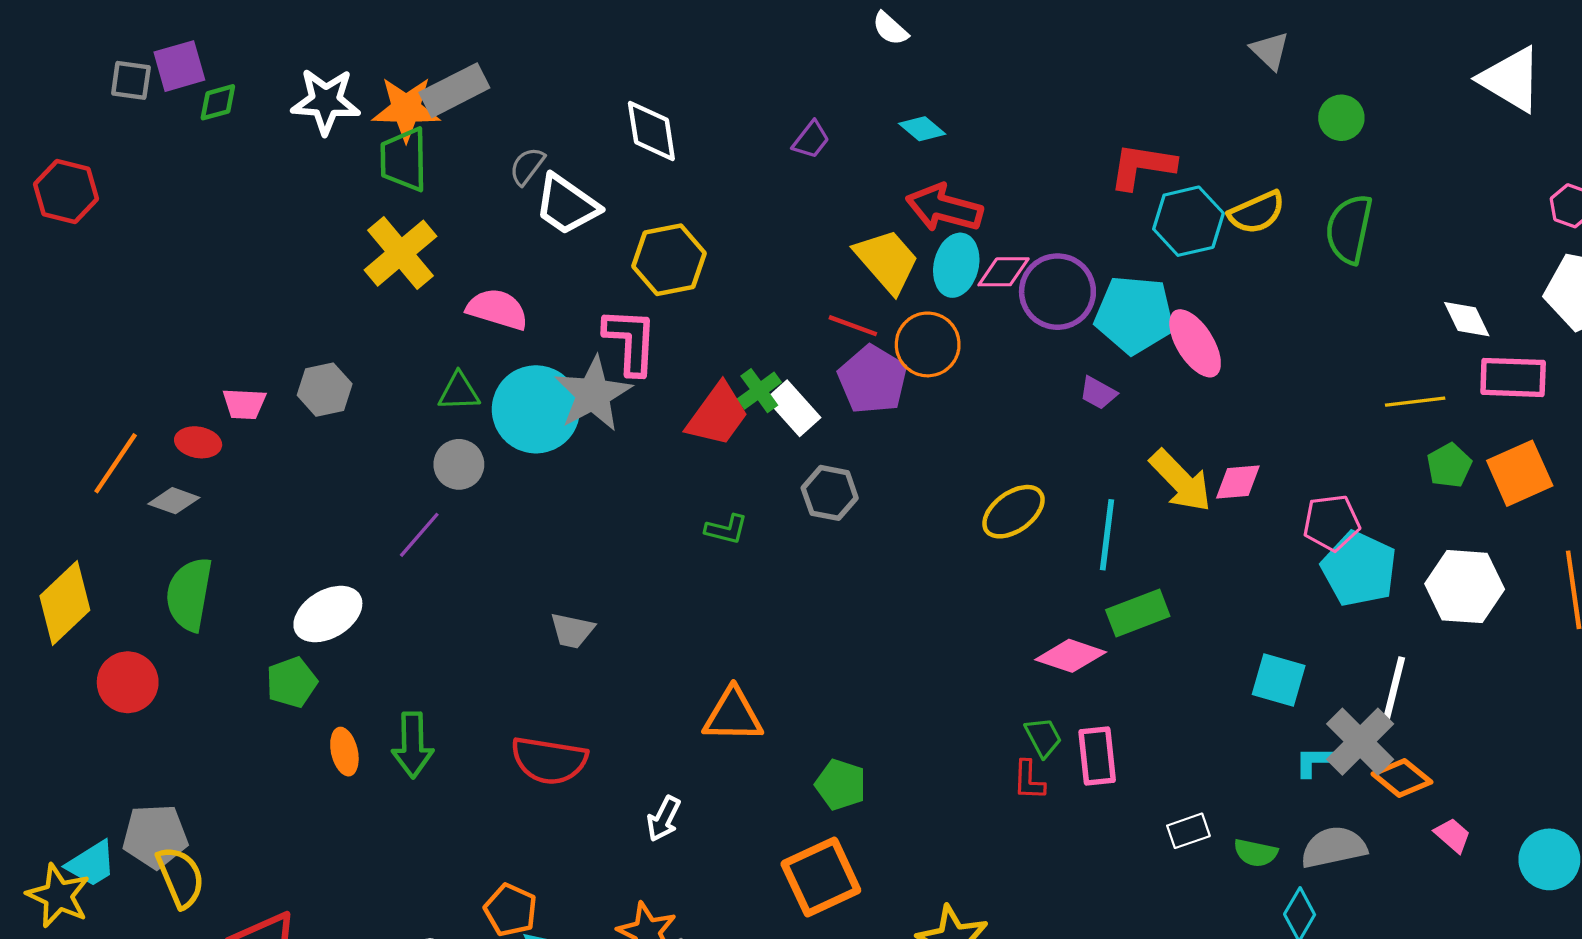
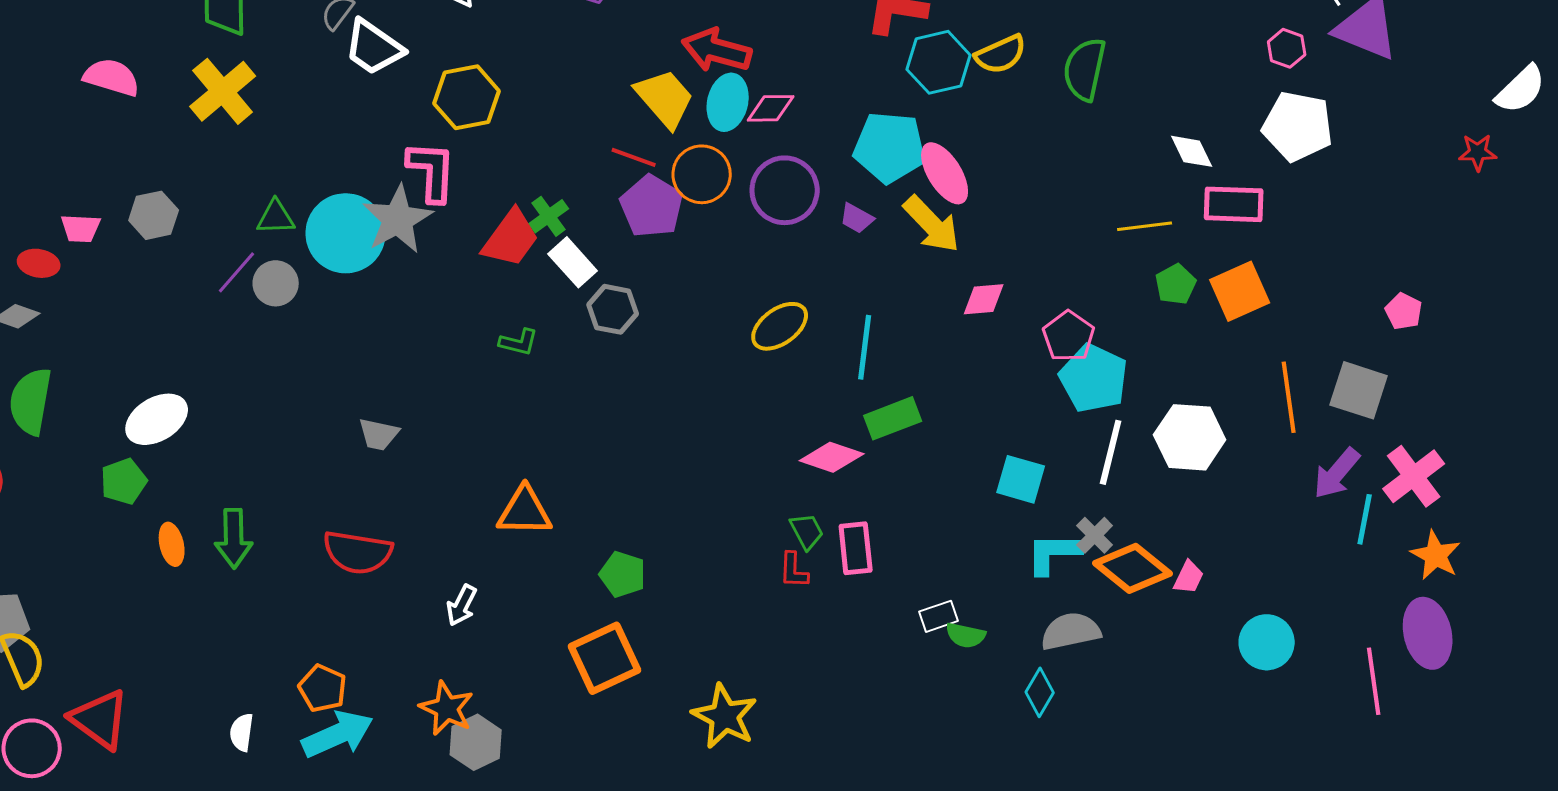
purple circle: (1057, 292) -> (785, 190), moved
pink semicircle: (497, 309) -> (112, 77), moved
white rectangle: (793, 408) -> (573, 262), moved
yellow arrow: (1181, 481) -> (932, 224), moved
pink pentagon: (1331, 523) -> (1069, 336), turned -30
purple line: (419, 535) -> (237, 272), moved
white hexagon: (1465, 587) -> (1190, 437), moved
white line: (1393, 692) -> (1111, 452), moved
gray cross: (1360, 742) -> (1095, 535), size x0.6
cyan L-shape: (1315, 761) -> (1054, 553), size x1.5
orange diamond: (1402, 778) -> (1133, 568), size x1.4
pink trapezoid: (1453, 835) -> (1189, 577), moved, turned 75
green semicircle: (1256, 853) -> (966, 635), moved

